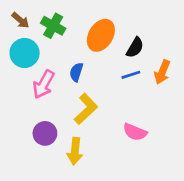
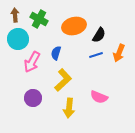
brown arrow: (20, 20) -> (15, 15), turned -136
orange ellipse: (101, 35) -> (74, 26), turned 45
yellow arrow: (75, 151) -> (69, 108), moved

